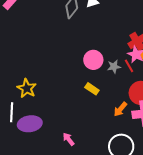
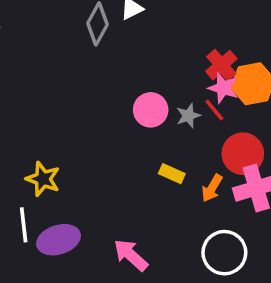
yellow rectangle: (92, 89) -> (172, 174), moved
pink arrow: (69, 139) -> (131, 255), size x1.5

